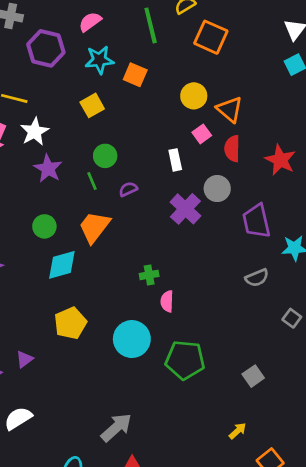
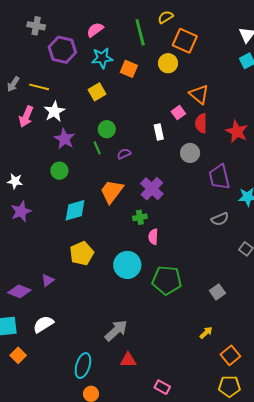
yellow circle: (194, 96) -> (168, 63), moved
purple cross: (185, 209) -> (152, 189), moved
green circle: (44, 226) -> (59, 171), moved
orange trapezoid: (94, 227) -> (112, 191), moved

